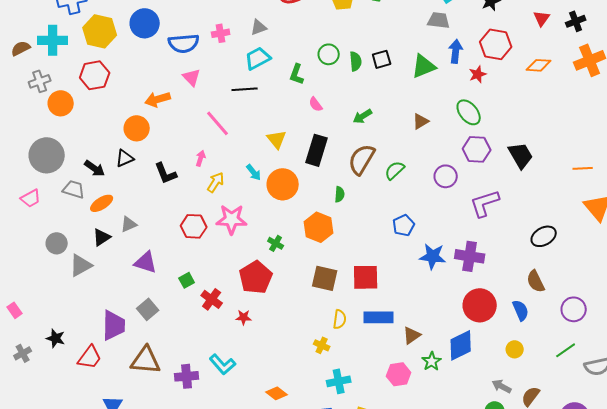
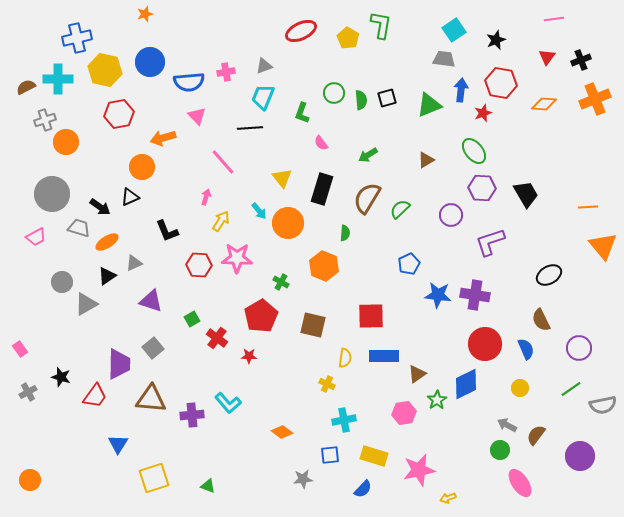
cyan trapezoid: (258, 58) -> (263, 97), turned -40
red hexagon: (95, 75) -> (119, 114), moved
black L-shape: (166, 173) -> (167, 231), moved
brown square: (325, 278) -> (313, 325), moved

